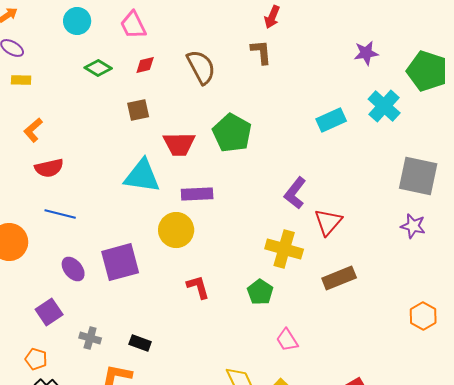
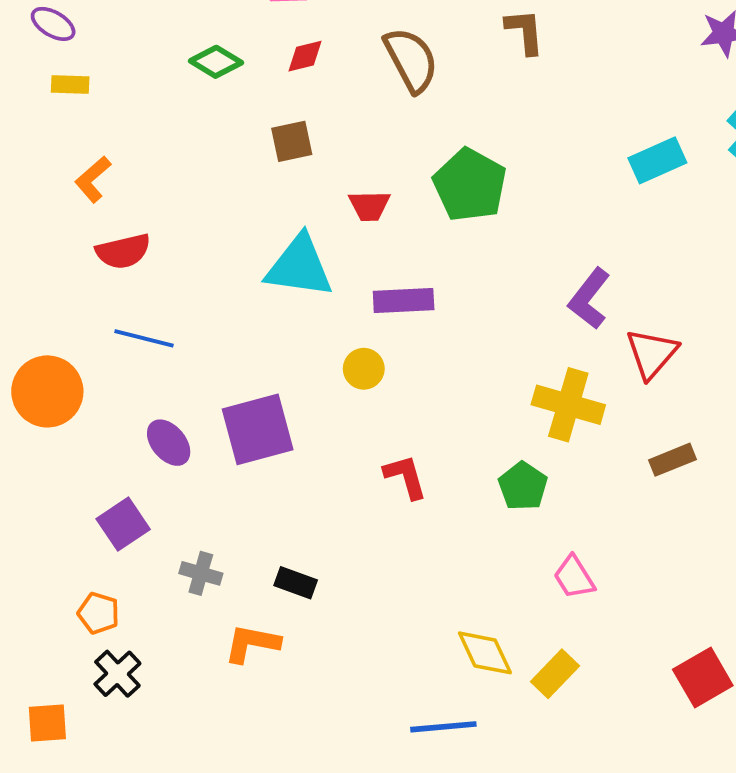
red trapezoid: (179, 144) -> (369, 206), size x0.7
yellow circle: (176, 230) -> (364, 369), size x0.6
brown rectangle: (339, 278) -> (673, 460), size x0.7

